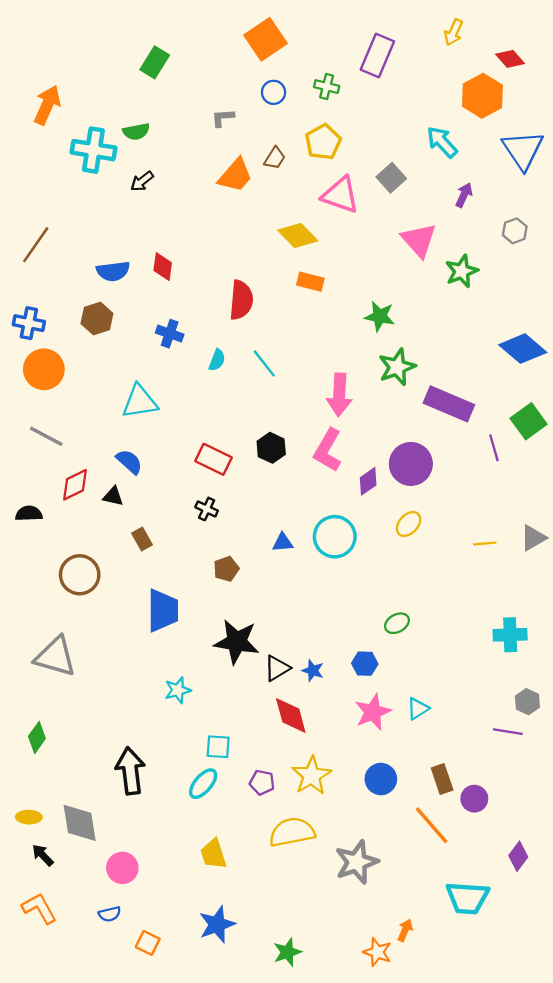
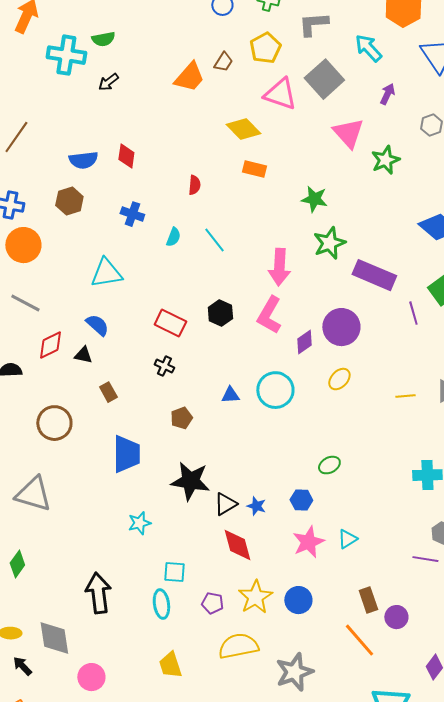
gray L-shape: (223, 118) -> (313, 24), moved, size x1.5
gray square: (391, 178) -> (324, 79), size x1.5
red semicircle: (241, 300) -> (194, 185), size x0.6
blue circle: (381, 779) -> (298, 600), moved
cyan ellipse: (203, 784) -> (161, 604), turned -48

